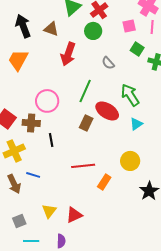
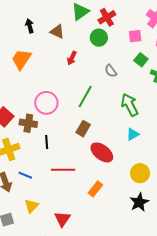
black arrow: (23, 26) -> (30, 26), size x0.6
red arrow: (68, 54) -> (72, 58), size x0.6
red ellipse: (107, 111) -> (102, 152), moved
yellow circle: (130, 161) -> (140, 173), moved
red line: (83, 166) -> (63, 170), moved
yellow triangle: (49, 211) -> (31, 206), moved
red triangle: (74, 215) -> (62, 219), turned -36

